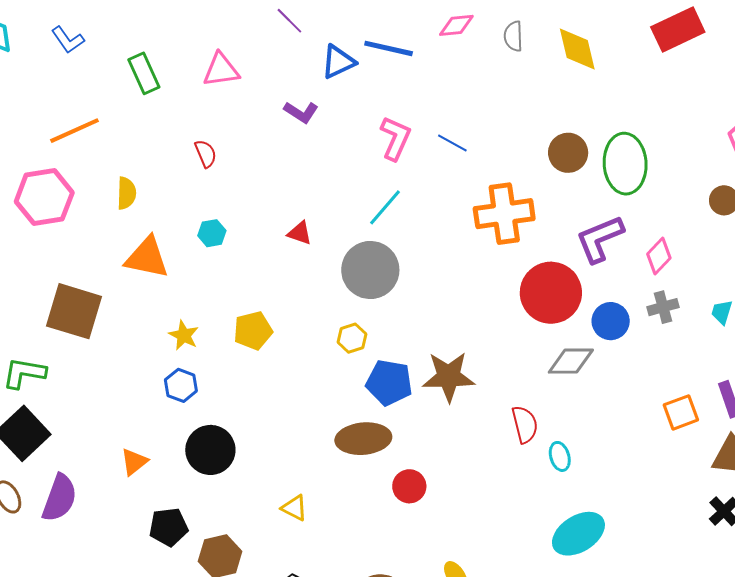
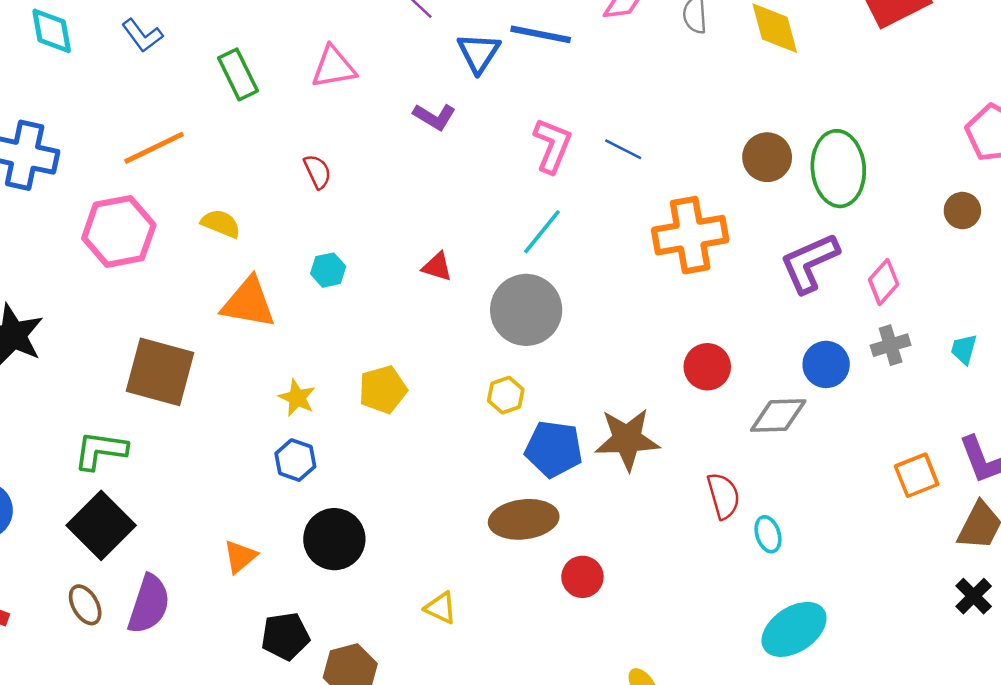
blue triangle: (338, 62) -> (479, 53), turned -30
yellow semicircle: (126, 193) -> (221, 224), turned -68
red circle: (551, 293) -> (707, 367), moved, size x0.6

